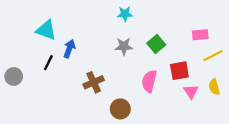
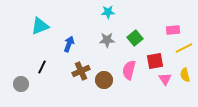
cyan triangle: (46, 30) -> (40, 26), turned -42
blue arrow: (69, 49) -> (69, 44), moved
black line: (48, 63) -> (42, 67), moved
gray circle: (14, 76) -> (21, 84), moved
brown circle: (120, 109) -> (104, 80), moved

